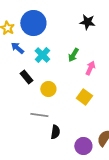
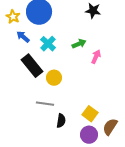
green arrow: (73, 55) -> (79, 44), turned -144
black rectangle: (26, 77) -> (32, 66), size x1.6
yellow square: (84, 97) -> (90, 114), moved

